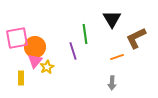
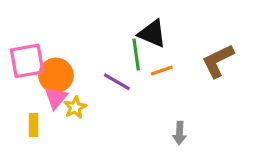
black triangle: (112, 19) -> (152, 34), moved, turned -36
purple line: (73, 51) -> (117, 82), turned -42
orange line: (117, 57) -> (162, 70), moved

